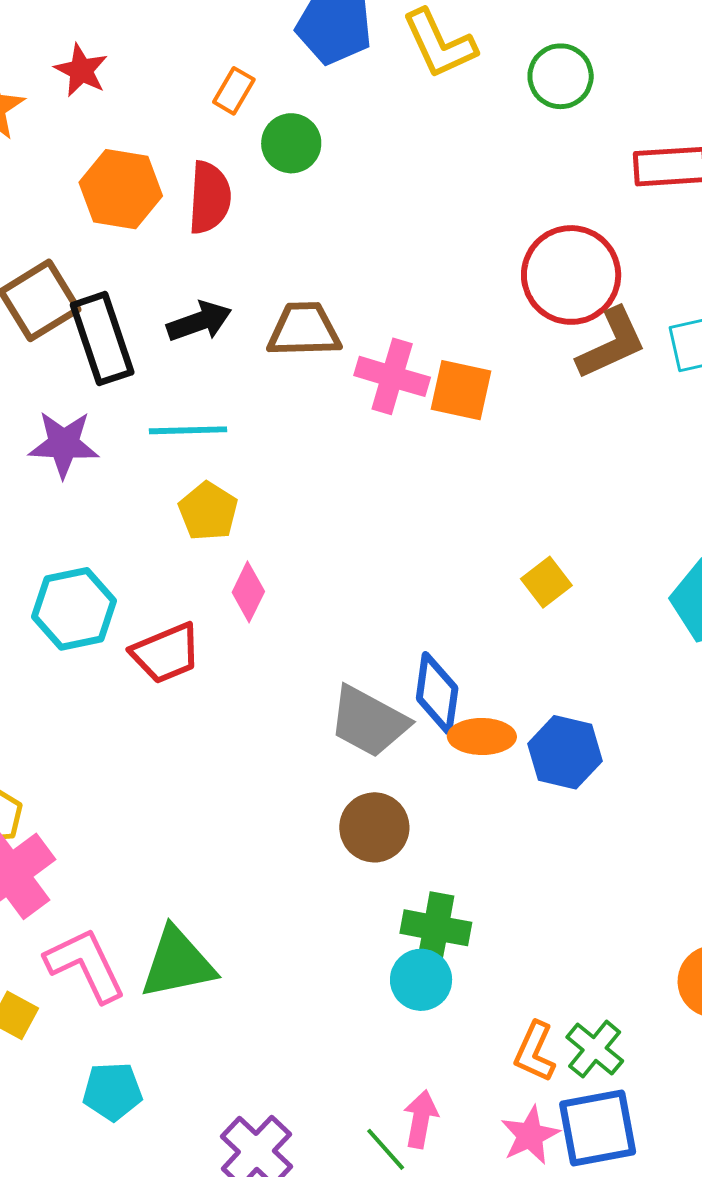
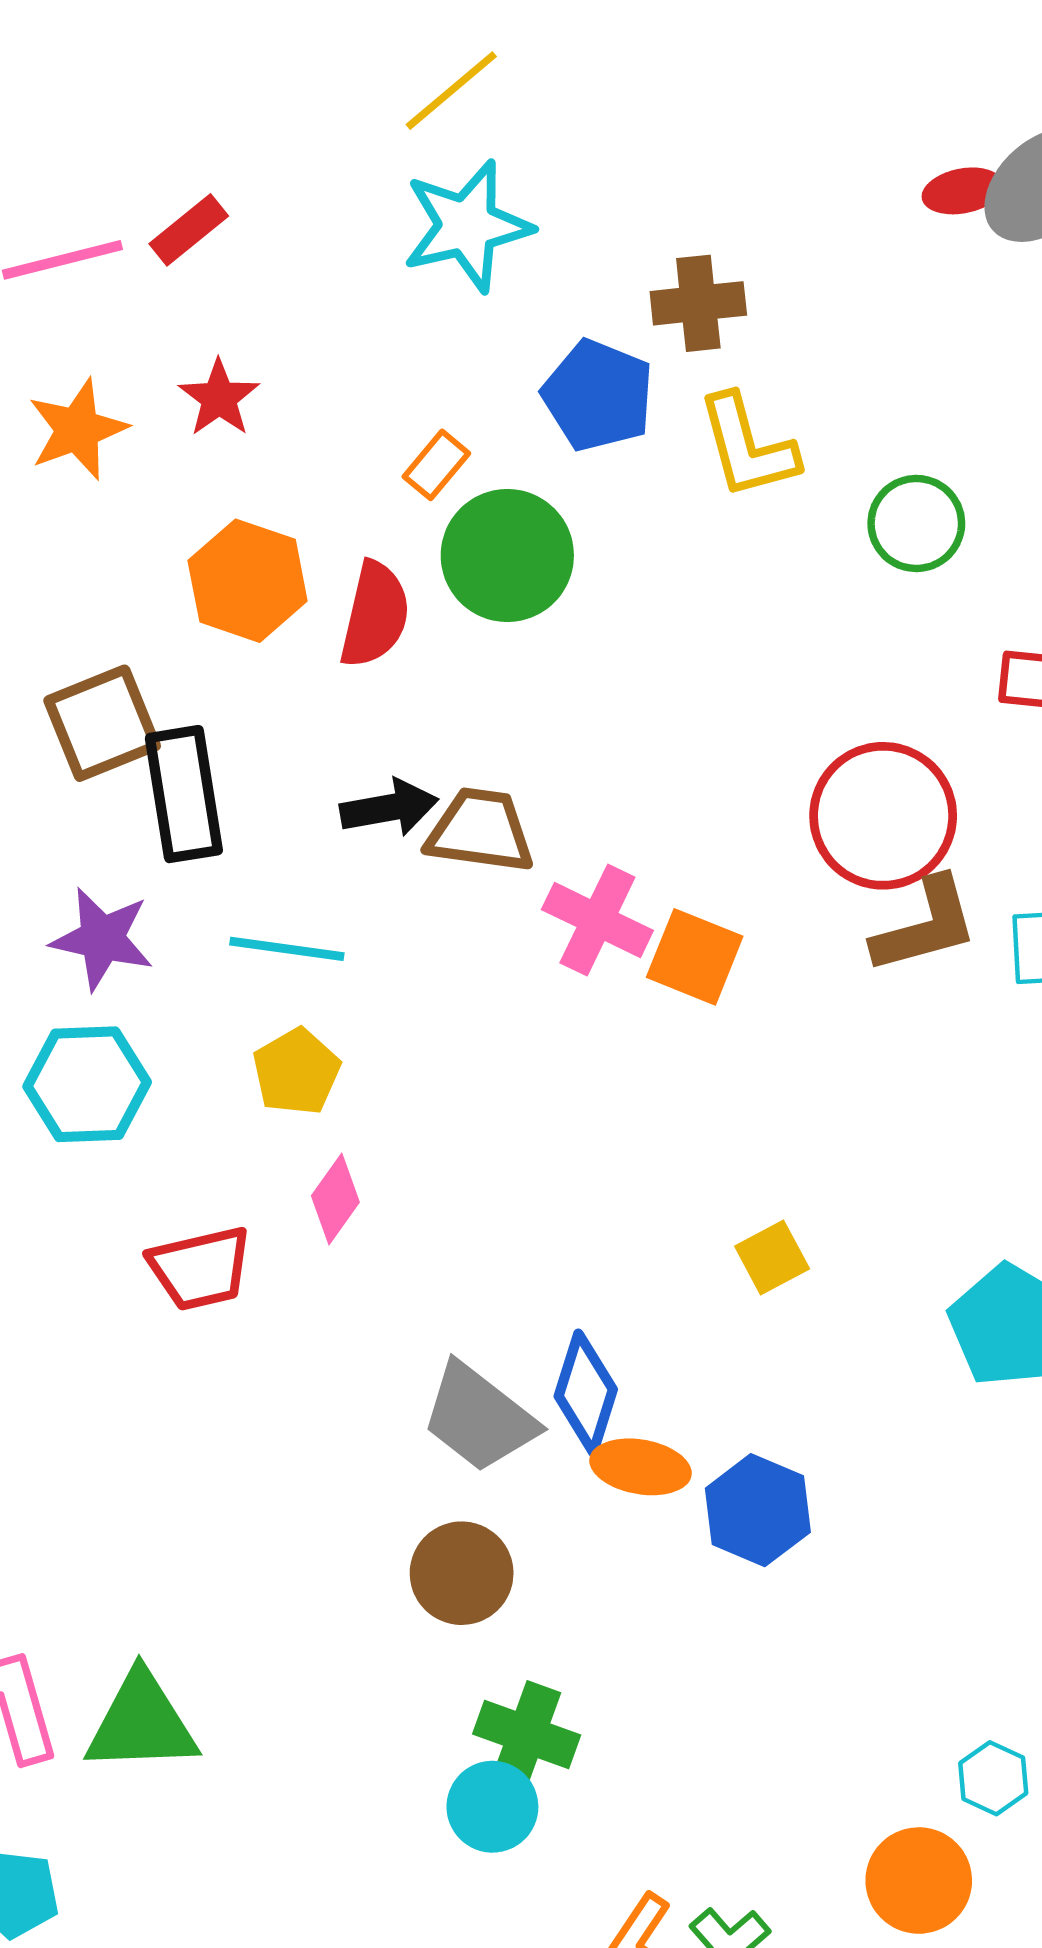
green circle: (291, 143) -> (507, 556), size x1.5
black arrow: (199, 321) -> (389, 808), moved
cyan hexagon: (74, 609) -> (87, 1084), moved

